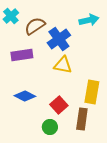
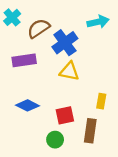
yellow rectangle: (92, 92) -> (101, 101), size x0.6
red square: (59, 105) -> (65, 115), turned 30

